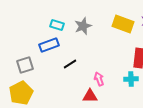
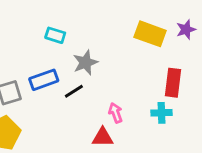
gray star: (83, 26) -> (85, 63), moved
blue rectangle: (49, 45) -> (44, 80), moved

